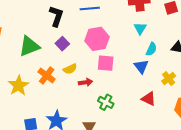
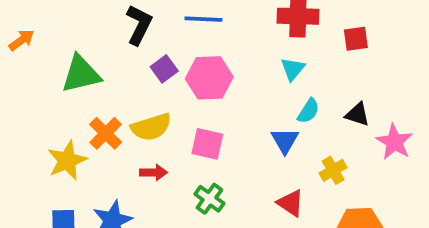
purple square: (62, 44) -> (164, 69), moved
pink square: (106, 63) -> (207, 144), moved
yellow semicircle: (70, 69) -> (151, 127), size x1.5
red arrow: (86, 82) -> (154, 173), moved
yellow star: (19, 86) -> (67, 160), moved

